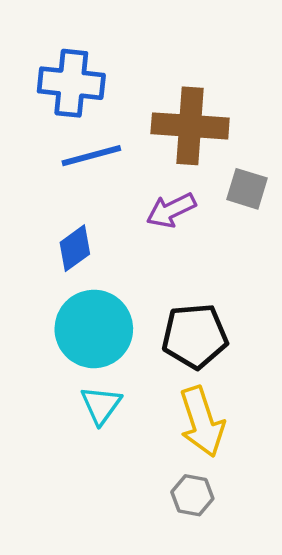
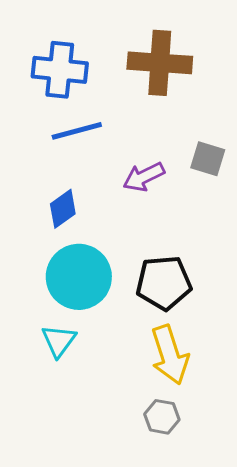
brown cross: (190, 126) -> (160, 63), moved
cyan triangle: (101, 405) -> (59, 341), moved

